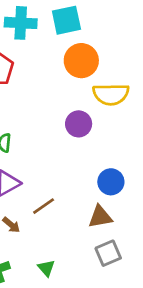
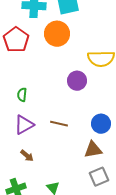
orange circle: (81, 61) -> (57, 34), moved
brown line: (44, 206) -> (59, 124), moved, turned 48

